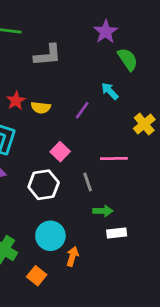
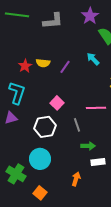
gray L-shape: (48, 55) -> (53, 21), moved
yellow semicircle: (41, 108) -> (43, 63), moved
purple line: (82, 110) -> (65, 67), moved
cyan circle: (50, 236) -> (40, 159), moved
orange arrow: (72, 256) -> (76, 179), moved

